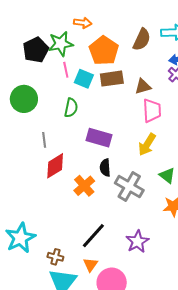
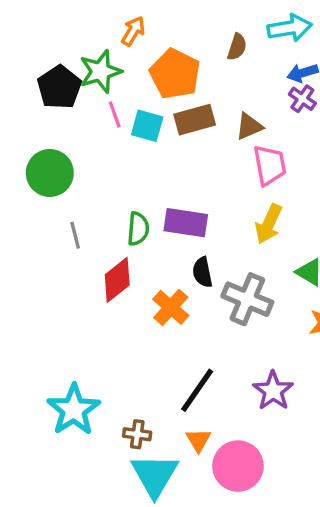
orange arrow: (83, 23) -> (133, 31), turned -60
brown semicircle: (142, 40) -> (237, 47), size x0.7
green semicircle: (71, 108) -> (138, 229), moved
gray line: (44, 140) -> (75, 235), moved

